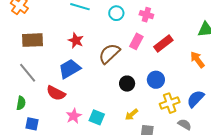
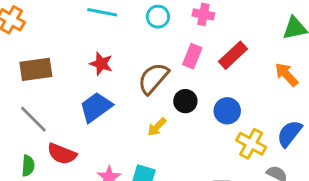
black circle: (127, 84) -> (185, 101), moved
red semicircle: (56, 93) -> (62, 154), moved
yellow cross: (170, 103) -> (251, 144), turned -36
yellow arrow: (132, 115) -> (157, 127), moved

